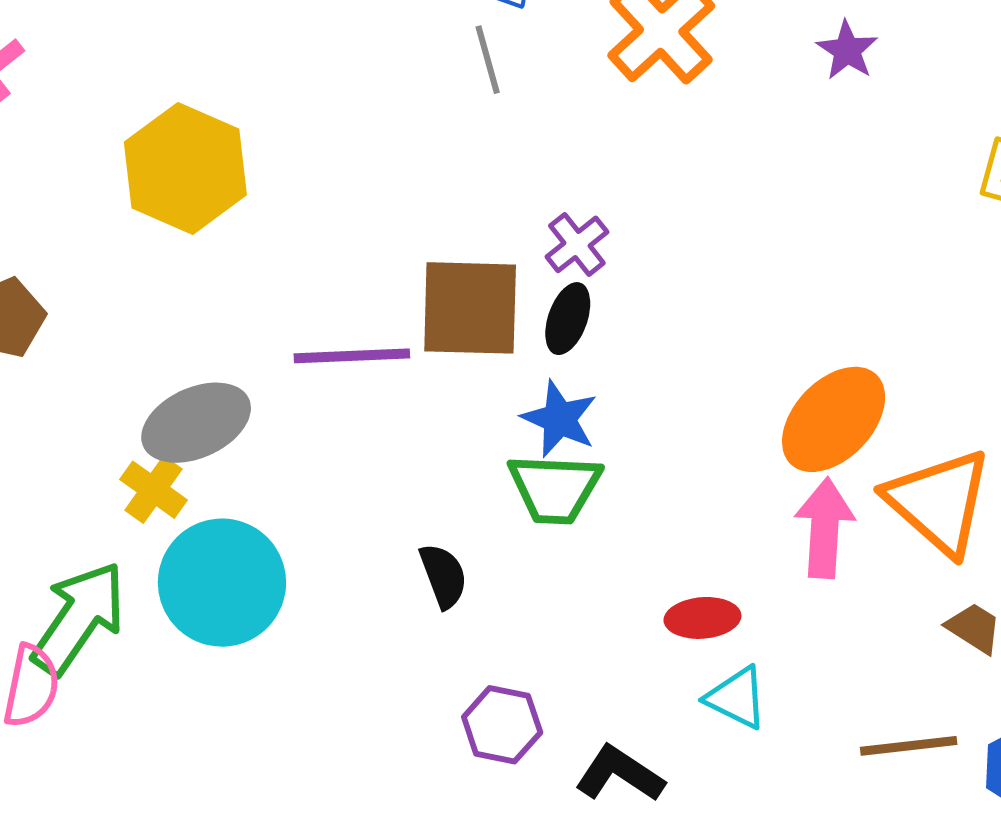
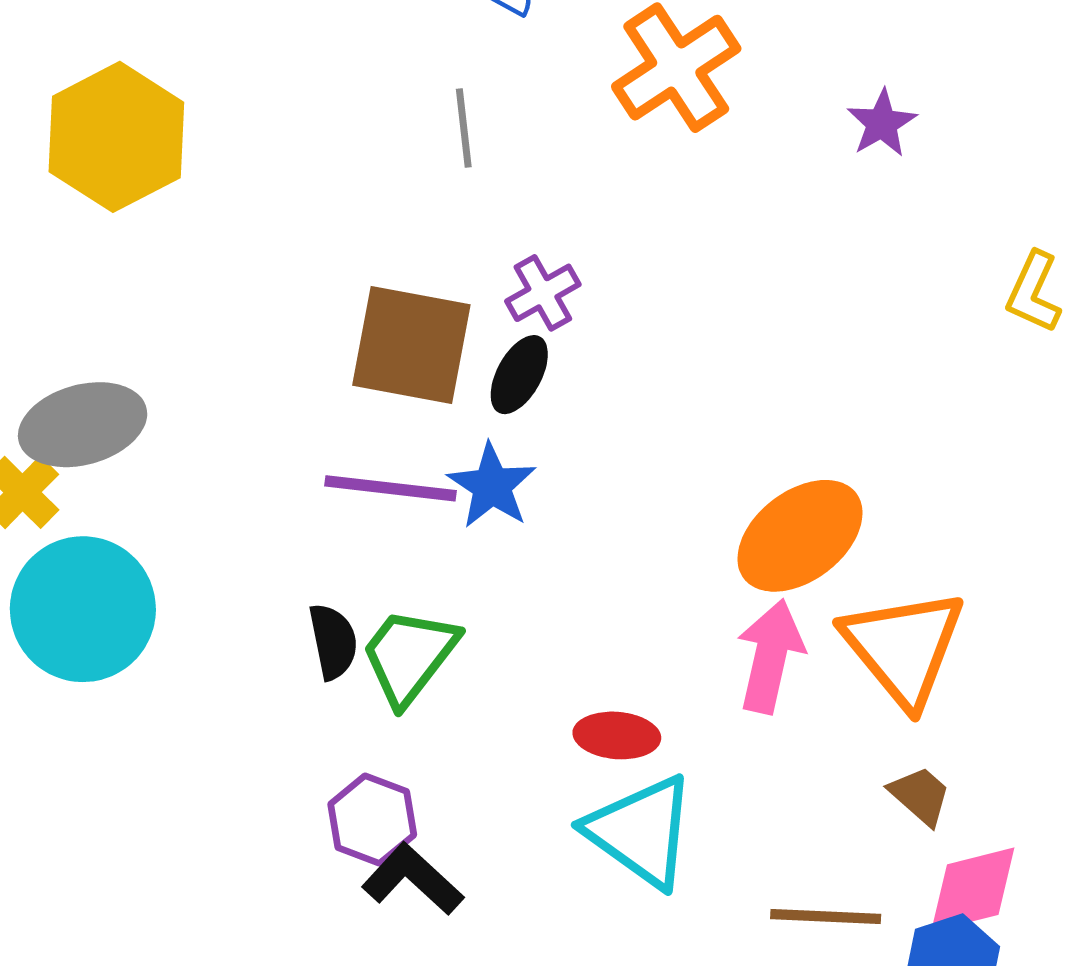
gray line: (488, 60) -> (464, 128), moved
purple line: (352, 356) -> (390, 488), moved
green trapezoid: (555, 488) -> (409, 656), moved, turned 116
cyan triangle: (737, 698) -> (641, 831), size x1.6
black L-shape: (620, 774) -> (413, 879), moved

